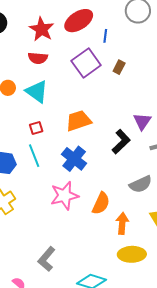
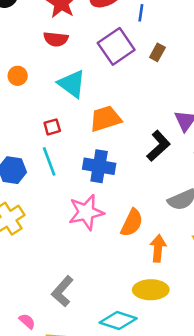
cyan triangle: (37, 92) -> (72, 84), moved
blue cross: (74, 159) -> (99, 166), turned -30
yellow ellipse: (132, 254) -> (151, 290), moved

